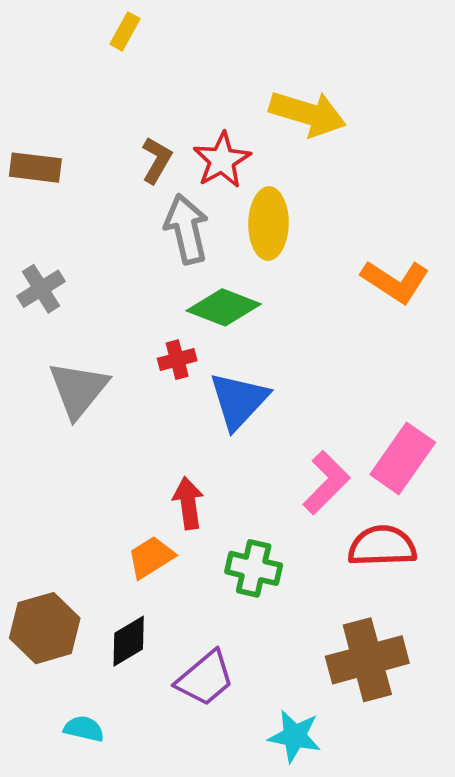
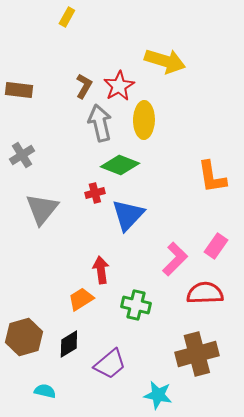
orange L-shape: (395, 281) -> (212, 177), moved, turned 48
pink rectangle: (403, 458) -> (216, 246), size x0.7

